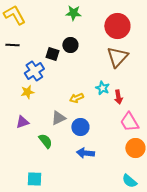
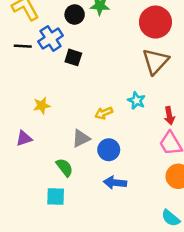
black circle: (70, 45) -> (75, 14), moved
blue cross: (34, 71) -> (51, 39), moved
red arrow: (118, 97) -> (169, 116), moved
purple triangle: (22, 122) -> (24, 138), moved
cyan square: (34, 179) -> (56, 197), moved

